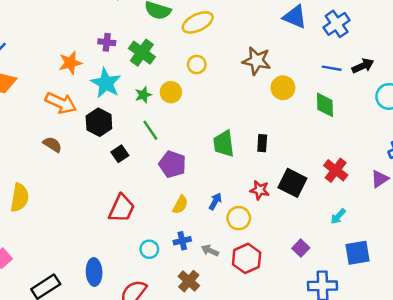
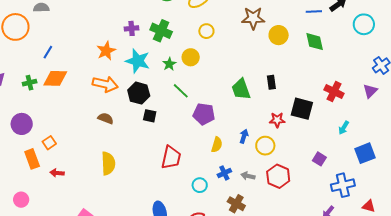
black square: (120, 154) -> (150, 116), moved, turned -32
yellow semicircle: (20, 198) -> (108, 163), moved

